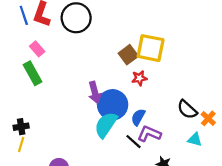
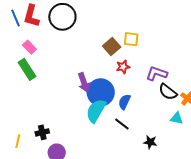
yellow square: (151, 48) -> (131, 39), size x0.6
black cross: (21, 127) -> (42, 132), moved
purple L-shape: (149, 134) -> (157, 74), moved
yellow line: (21, 145) -> (18, 141), moved

